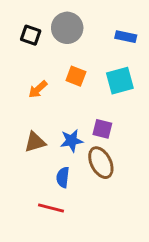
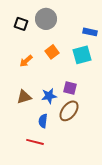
blue rectangle: (126, 37) -> (90, 32), moved
orange square: (76, 76) -> (52, 52), turned 32
brown ellipse: (101, 163) -> (69, 111), turned 65

